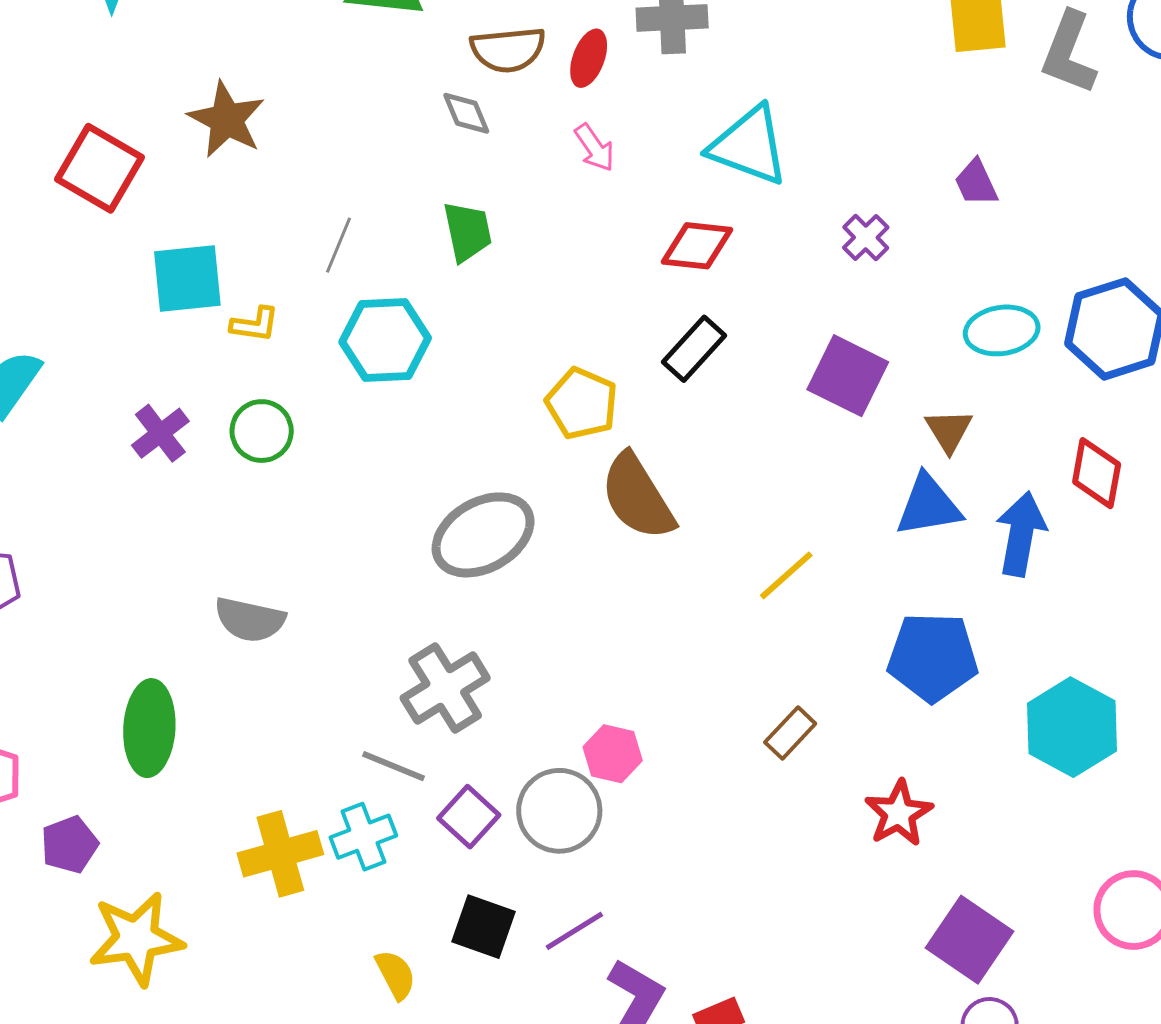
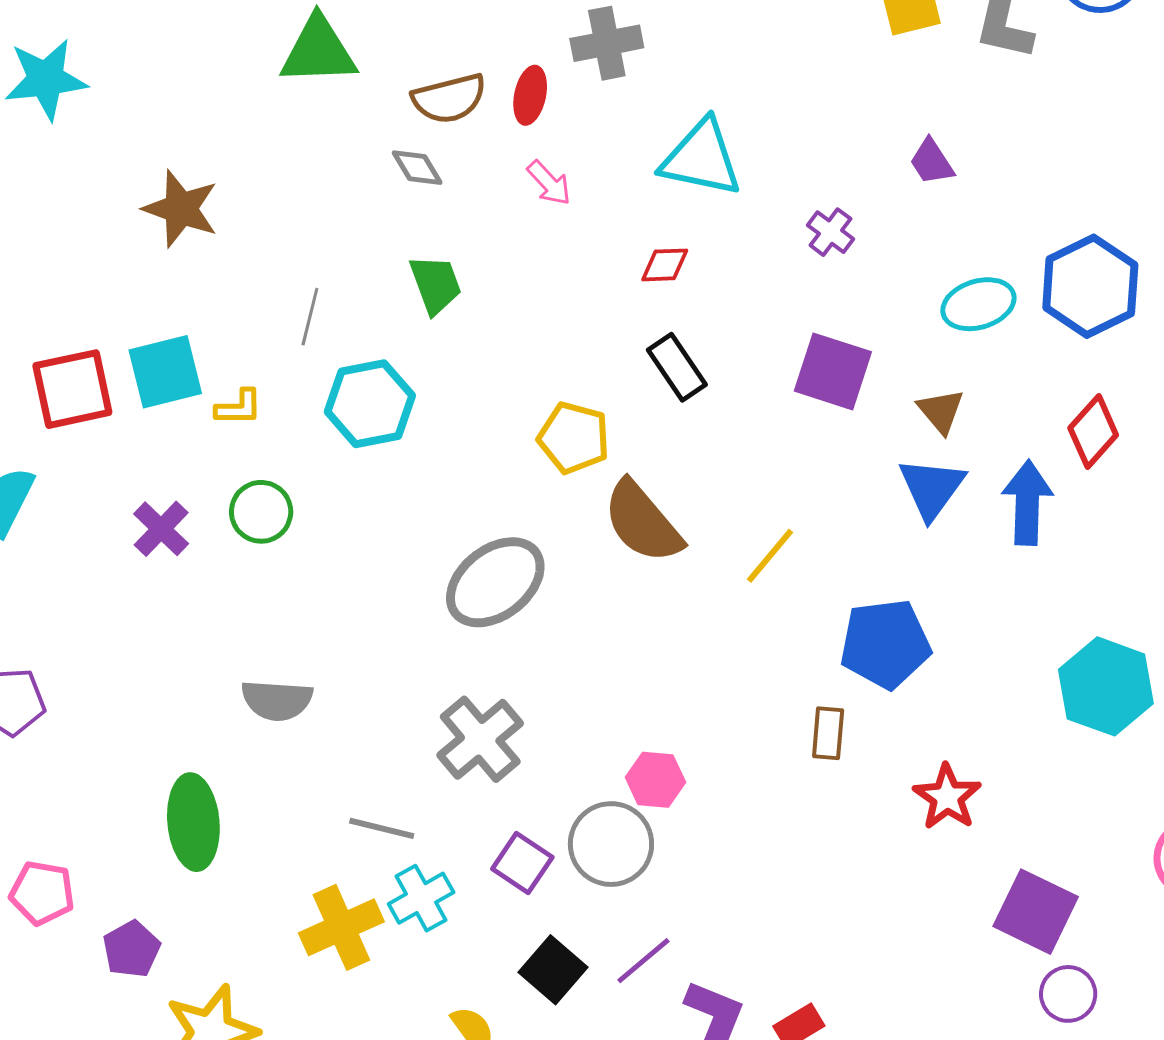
red square: (99, 168) -> (72, 389), moved, turned -34
red diamond: (697, 246) -> (665, 265), size x0.7
black rectangle: (694, 349) -> (677, 367), turned -68
red diamond: (1097, 473) -> (1093, 432), turned 40
blue triangle: (928, 506) -> (932, 488), turned -36
yellow line: (786, 575) -> (770, 556), moved
blue pentagon: (933, 657) -> (885, 644), moved
brown rectangle: (790, 733) -> (828, 733), turned -30
gray line: (394, 766) -> (382, 828), moved
black square: (483, 927) -> (553, 970), turned 30

